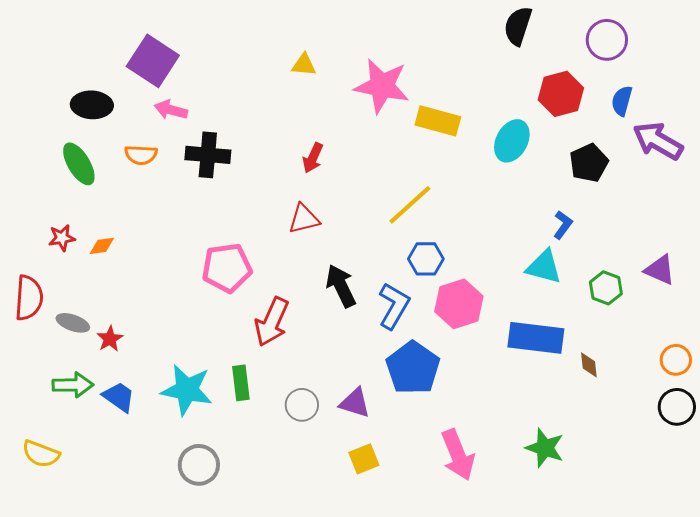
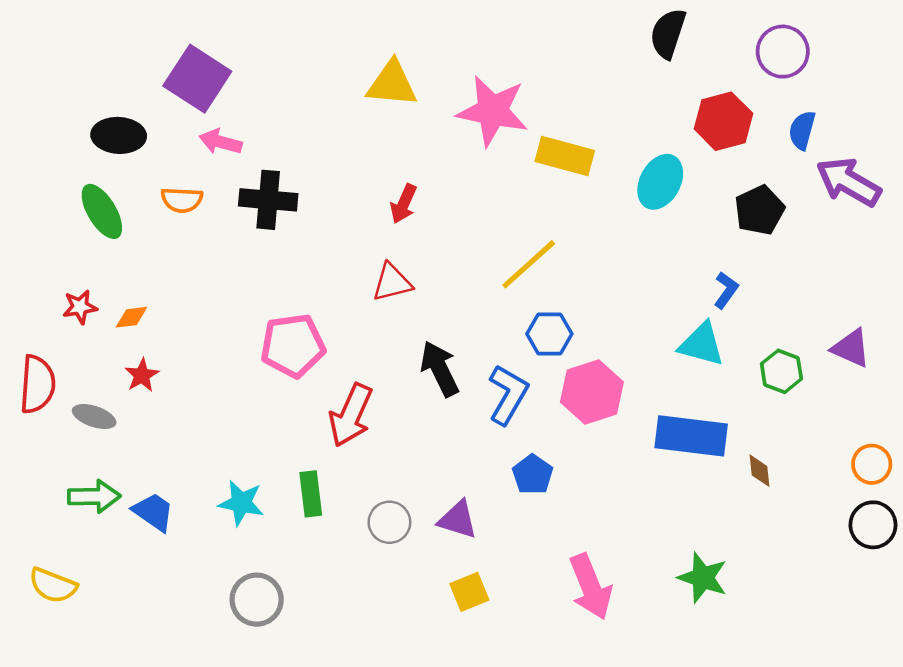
yellow triangle: (304, 65) -> (392, 84), size x1.6
red star: (110, 339) -> (142, 375), moved
blue pentagon: (413, 368) -> (533, 475), size x0.6
cyan star: (187, 390) -> (241, 503), size x0.7

